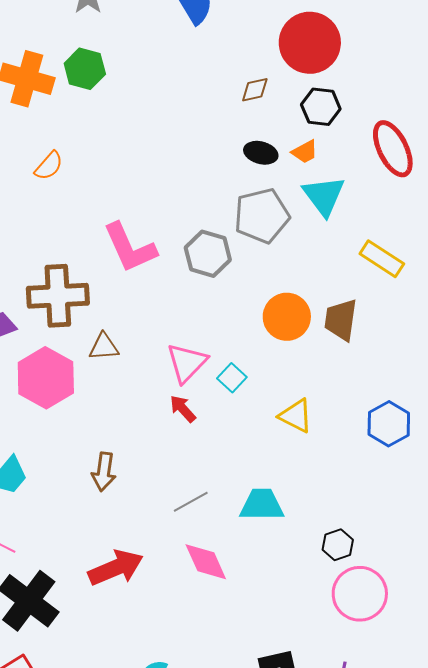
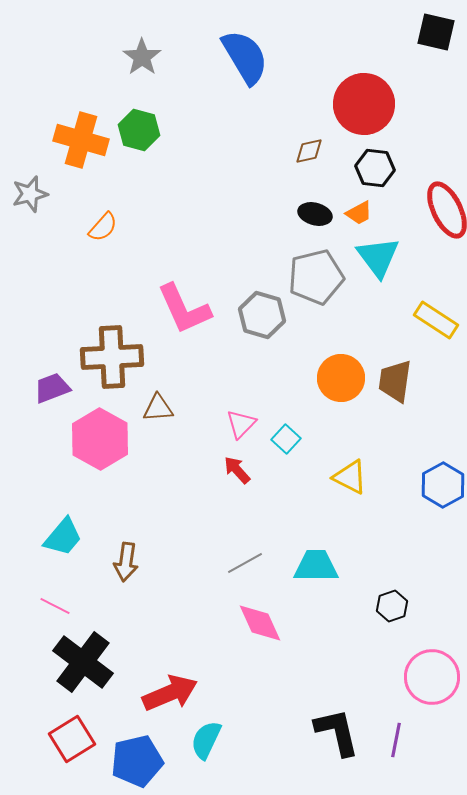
pink triangle: (187, 363) -> (241, 424), size x0.7
brown arrow: (104, 472) -> (126, 562), moved
red arrow: (116, 568) -> (170, 693), moved
pink circle: (360, 594) -> (432, 677), moved

